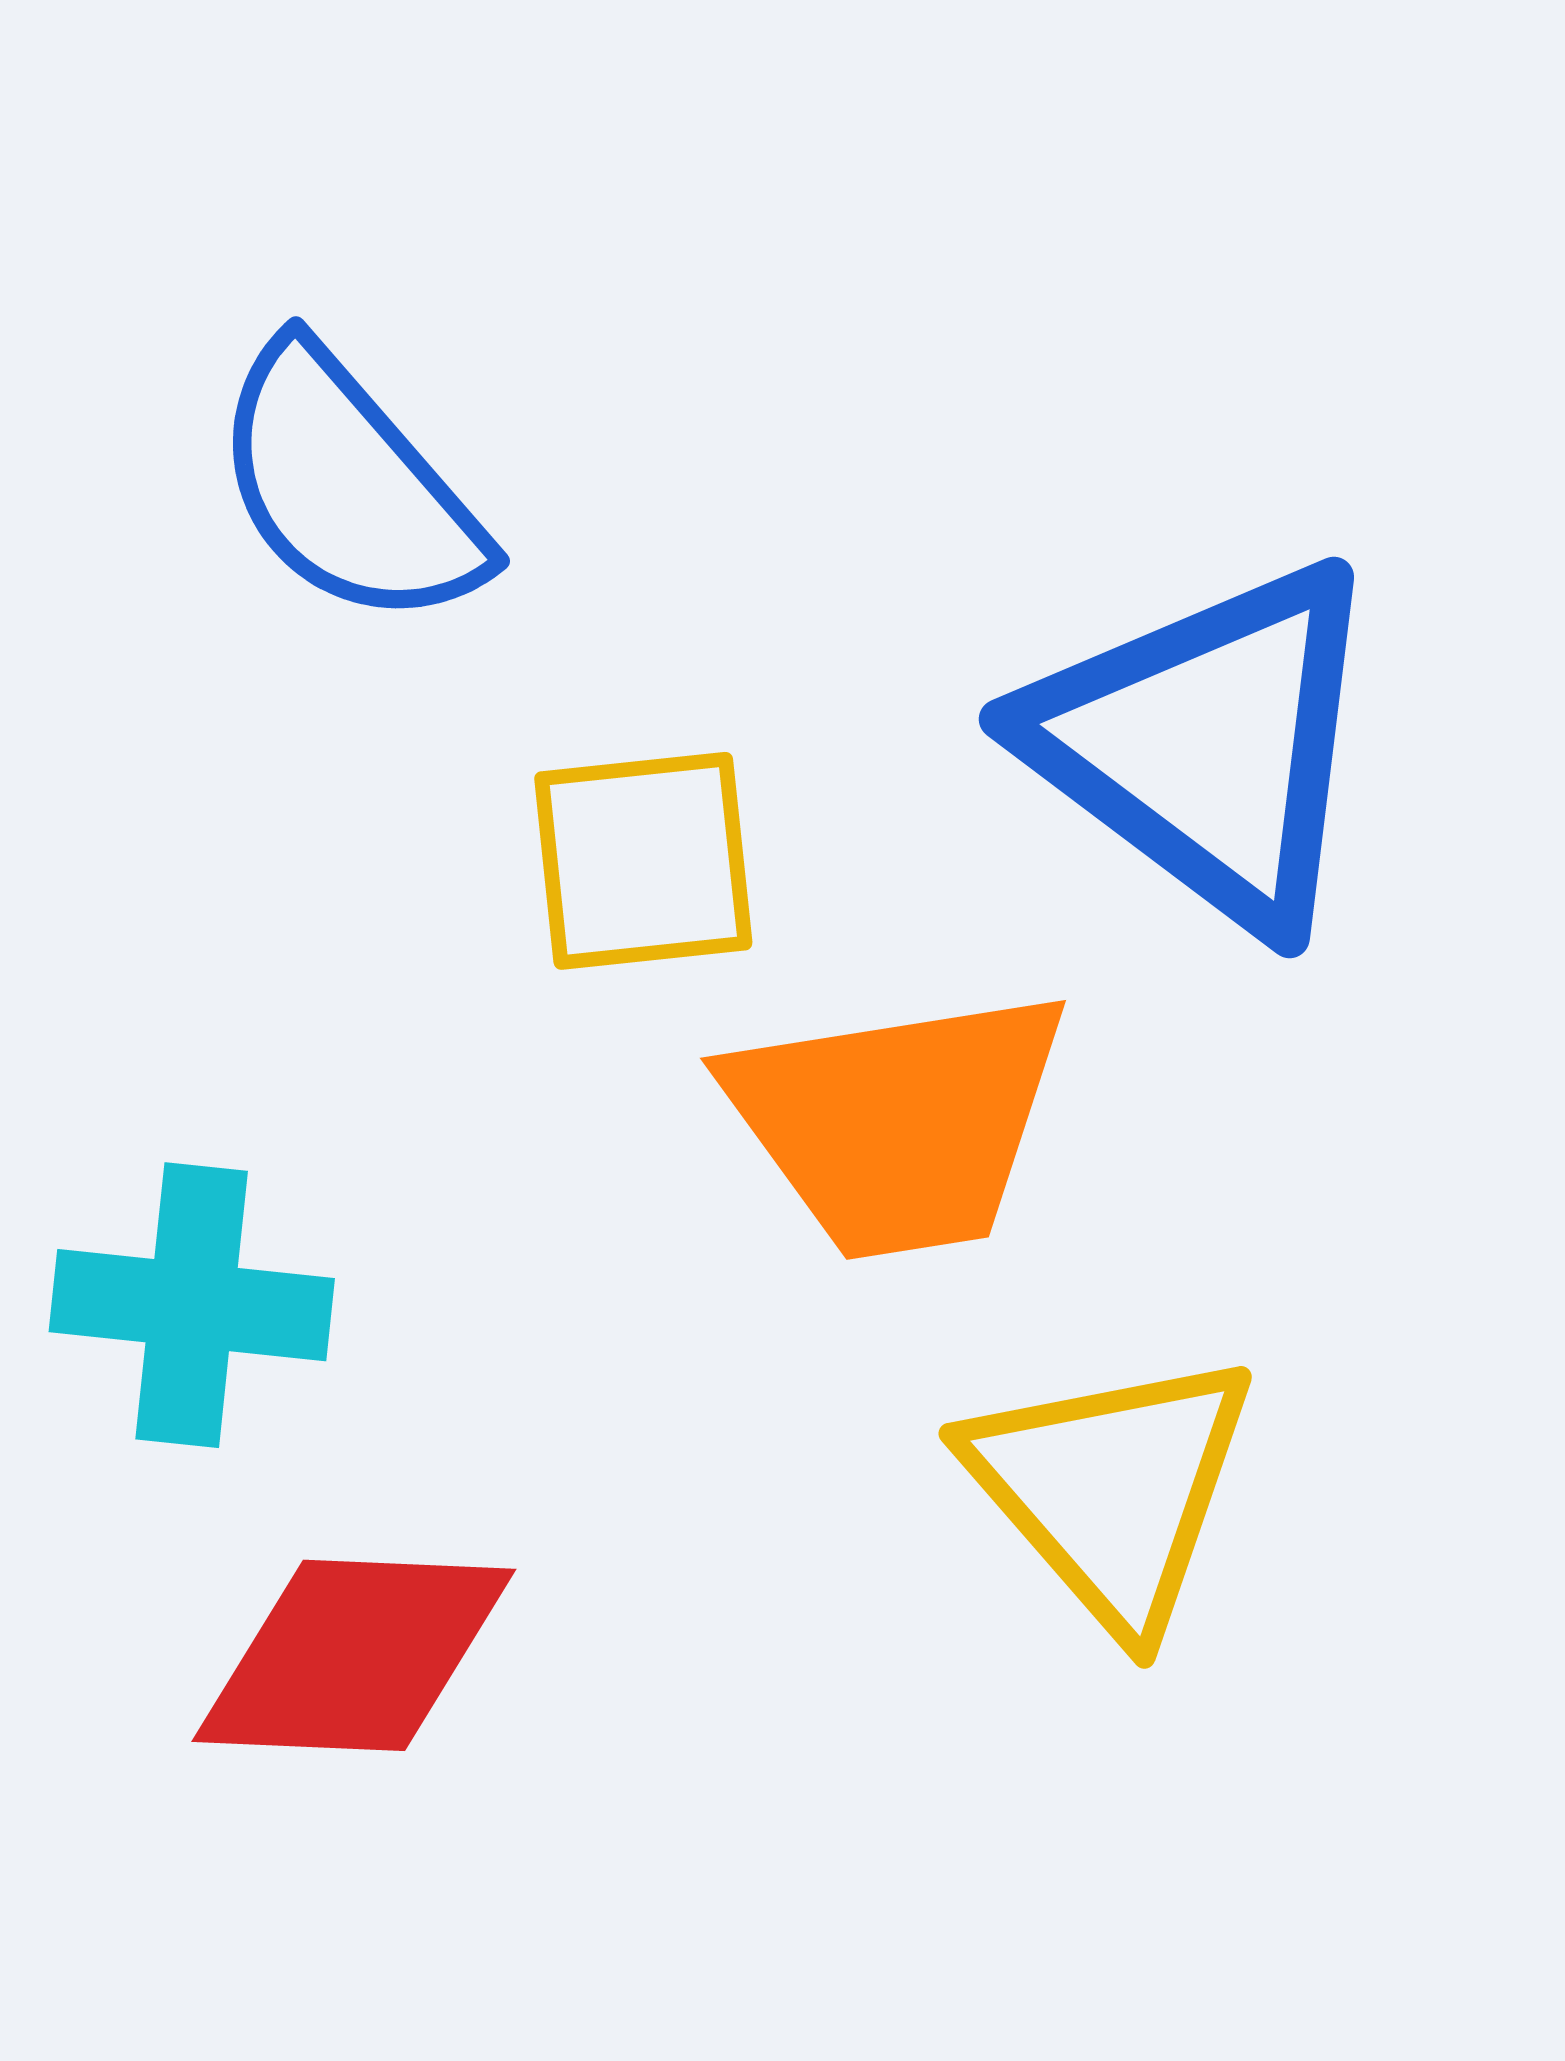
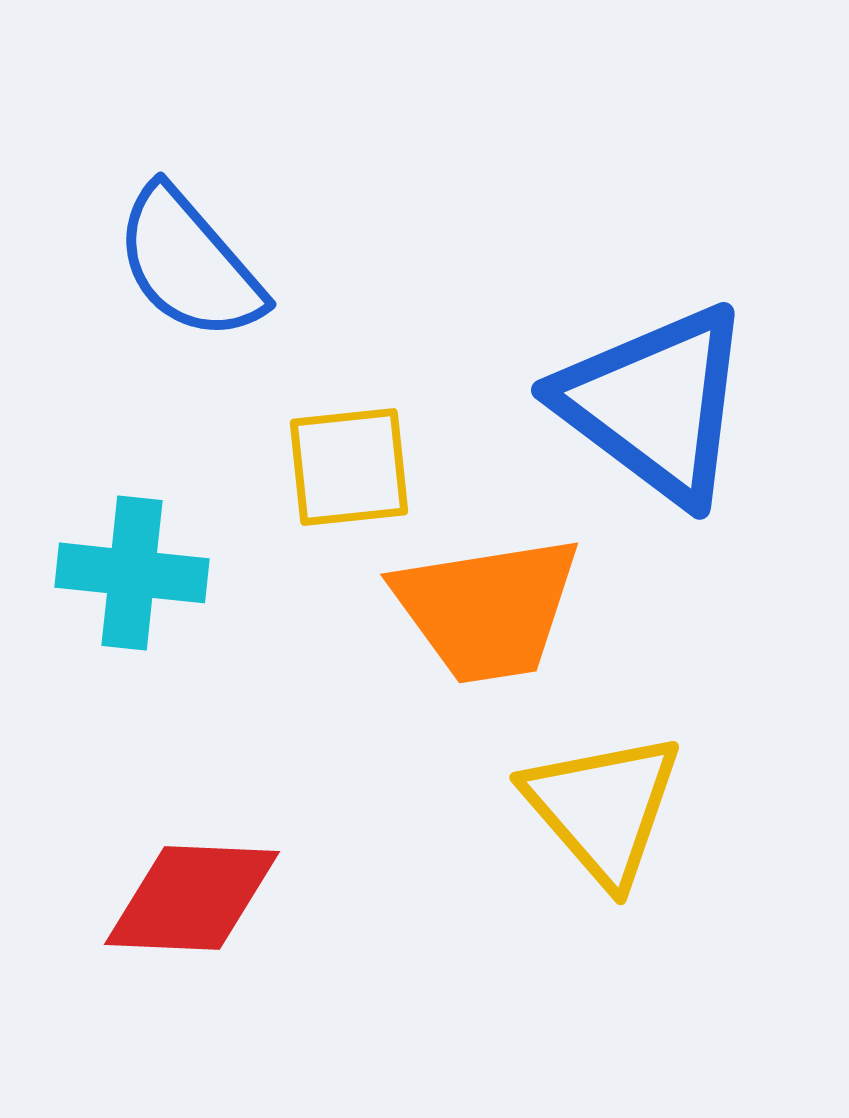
cyan cross: (192, 1305) -> (132, 573), moved

